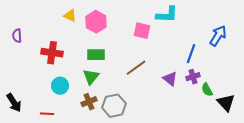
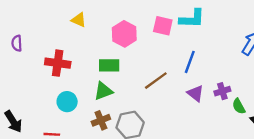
pink hexagon: (96, 22) -> (124, 34), moved
pink square: (142, 31) -> (163, 26), moved
blue line: (191, 54) -> (190, 62), moved
green triangle: (91, 77) -> (103, 91), turned 30

